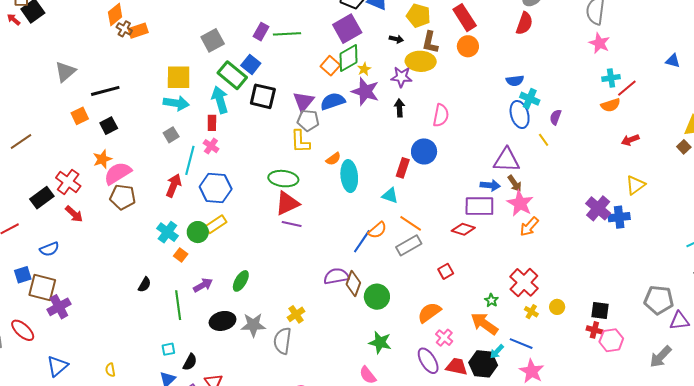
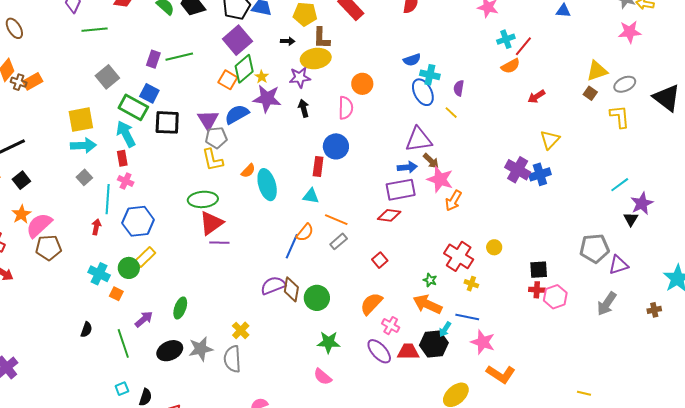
orange circle: (468, 46) -> (362, 84), moved
red arrow: (174, 186) -> (96, 227), size x0.7
gray rectangle: (409, 245) -> (339, 241), size x0.7
yellow circle: (557, 307) -> (494, 247), moved

